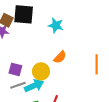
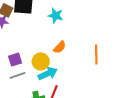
purple square: (15, 69) -> (15, 60), turned -32
cyan arrow: (34, 86) -> (48, 74), moved

